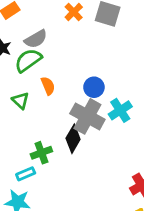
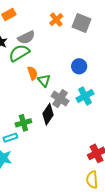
blue circle: (94, 87) -> (79, 66), moved
green triangle: (20, 101) -> (44, 80), moved
gray cross: (87, 116) -> (60, 99), size x0.7

